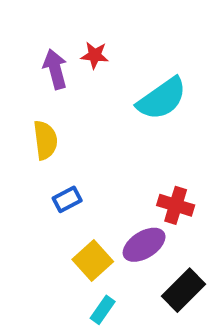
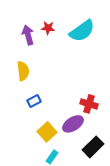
cyan semicircle: (162, 99) -> (82, 31), moved

